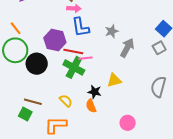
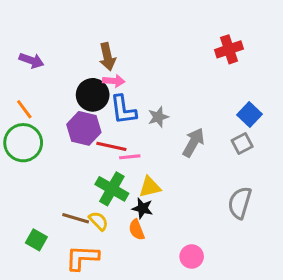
gray star: (112, 31) -> (158, 117), moved
black circle: (37, 64) -> (93, 95), moved
green cross: (74, 67) -> (112, 189), moved
yellow triangle: (114, 80) -> (150, 187), moved
brown line: (33, 102) -> (76, 218), moved

